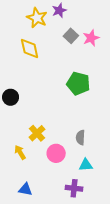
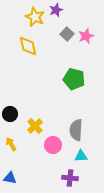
black circle: (11, 97) -> (10, 114), moved
gray semicircle: (80, 137) -> (76, 130), size x1.5
yellow arrow: (20, 152) -> (11, 144), moved
blue triangle: (25, 189) -> (10, 178), moved

